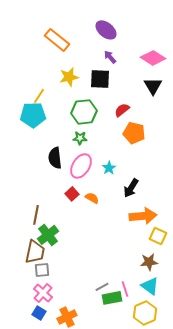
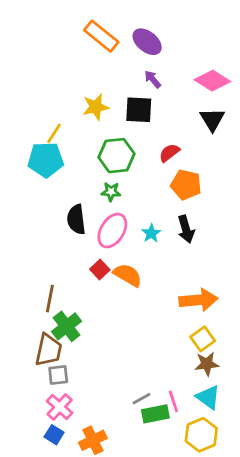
orange rectangle: (57, 40) -> (101, 36), moved
black arrow: (131, 188) -> (186, 229), moved, turned -48
orange semicircle: (92, 198) -> (128, 275), size x1.5
yellow square: (158, 236) -> (203, 339), moved, turned 30

